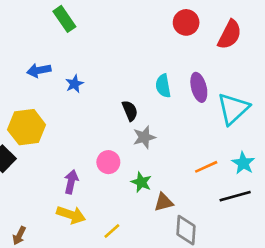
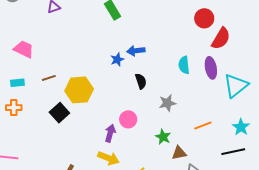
red semicircle: (230, 35) -> (221, 38), moved
blue arrow: (39, 70) -> (136, 51), moved
black semicircle: (130, 111) -> (141, 81), moved
pink circle: (108, 162) -> (128, 119), moved
orange line: (206, 167) -> (203, 125), moved

